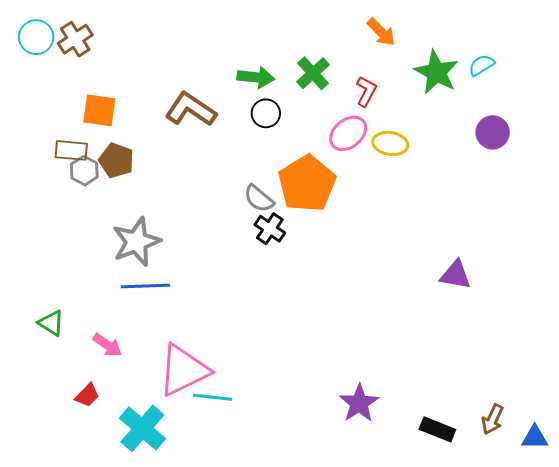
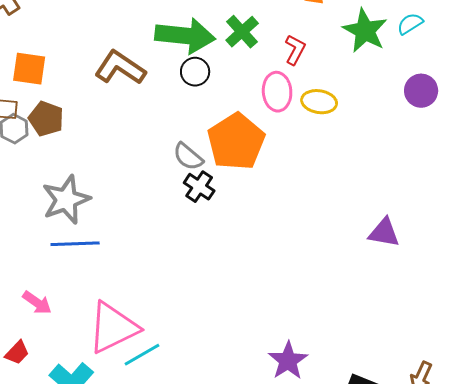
green arrow: (256, 77) -> (185, 36), size x1.6
pink ellipse: (348, 133) -> (277, 92), turned -54
cyan line: (213, 397) -> (142, 355), turned -36

